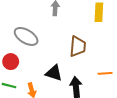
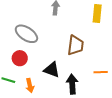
red circle: (11, 62) -> (20, 58), moved

